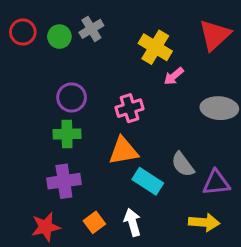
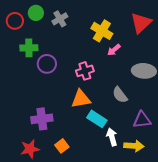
green circle: (59, 37) -> (36, 13), moved
green cross: (67, 134) -> (29, 48), moved
gray semicircle: (183, 164) -> (120, 95), moved
white arrow: (132, 222) -> (112, 137), moved

